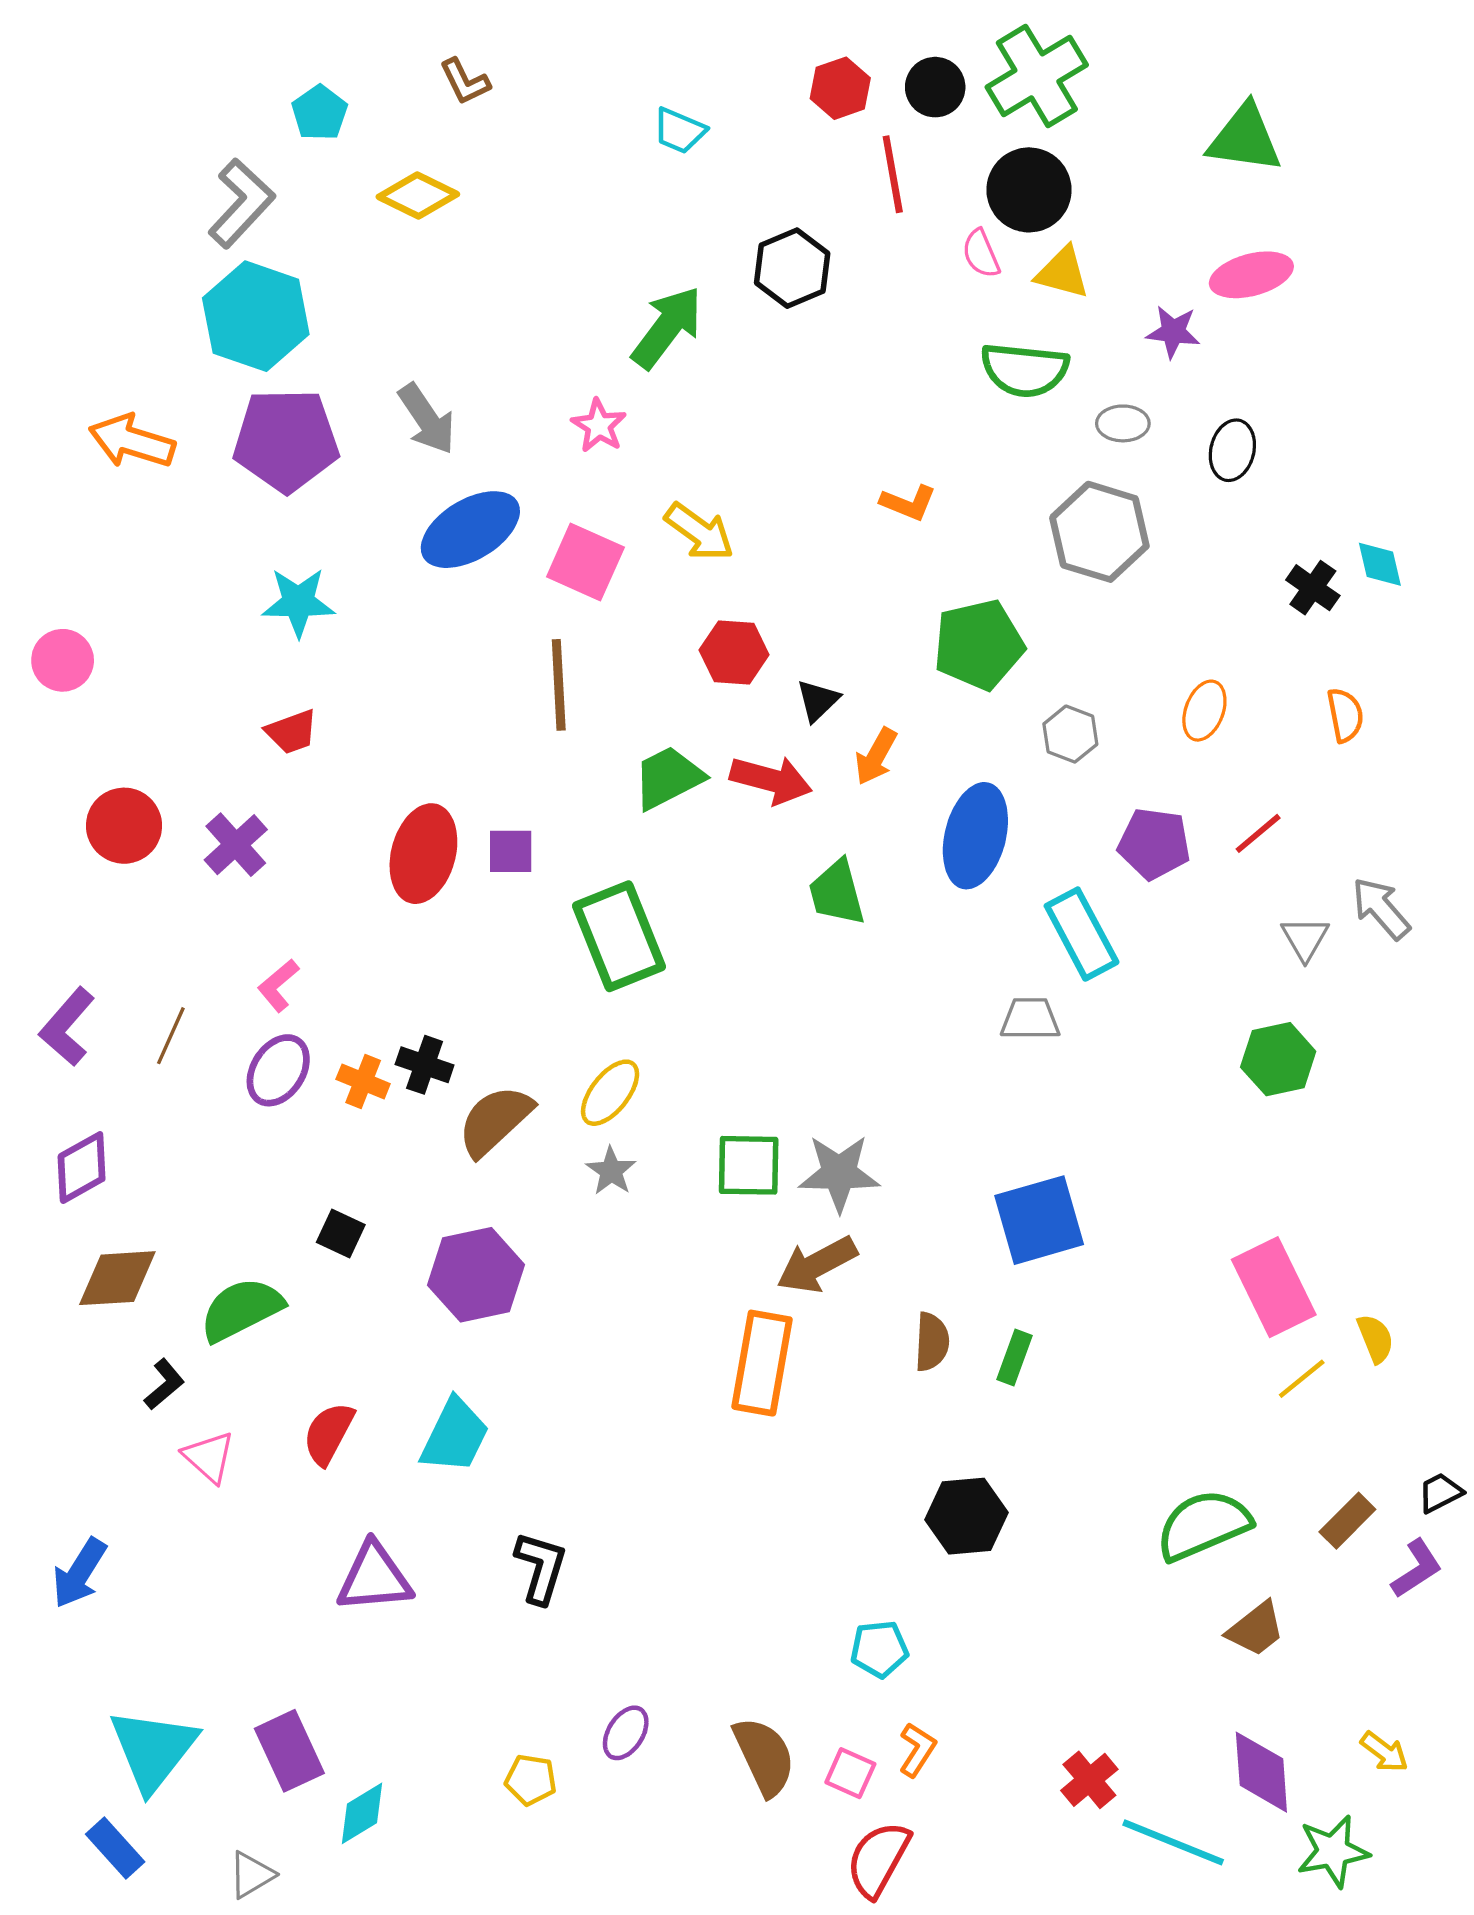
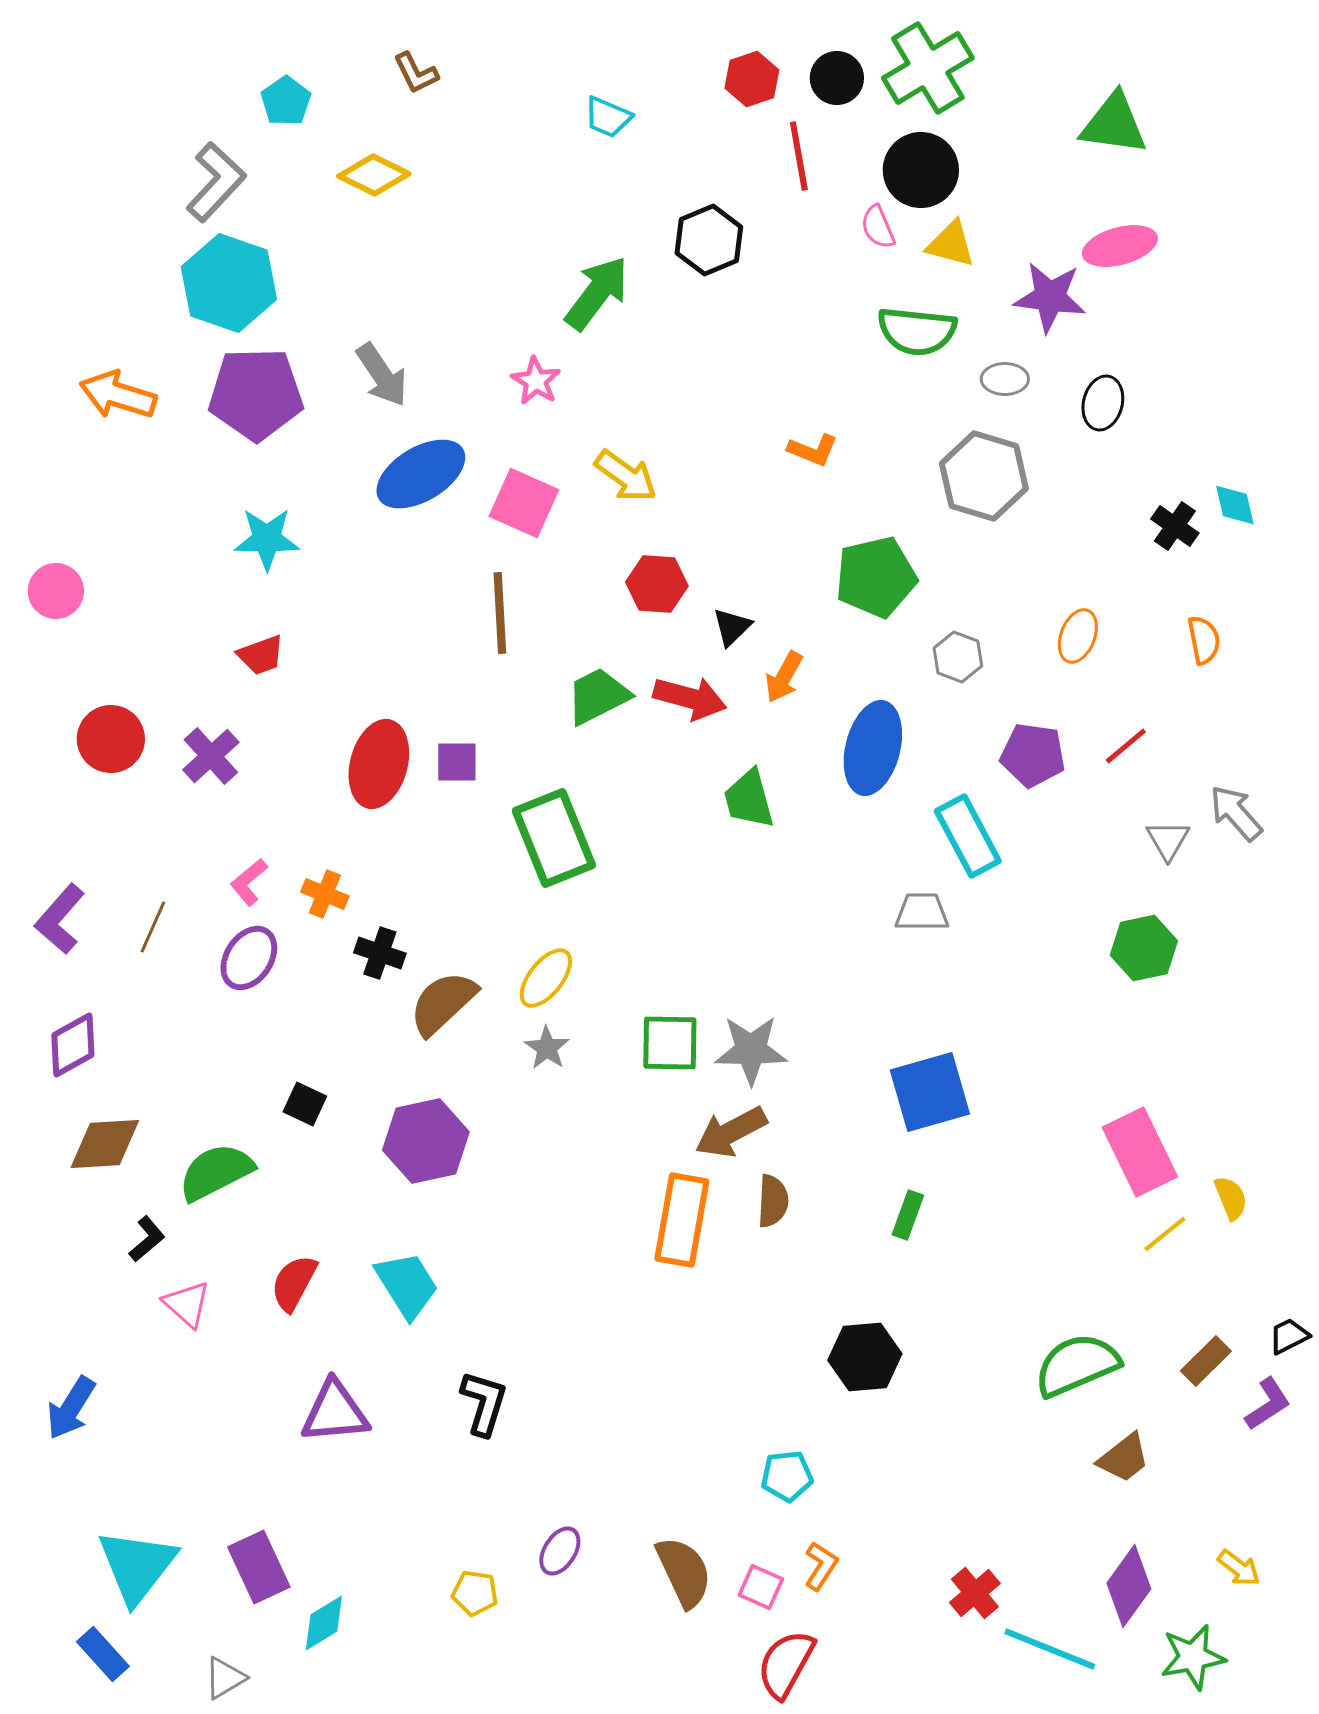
purple star: (1173, 332) -> (1050, 297), size x1.5
orange cross: (363, 1082) -> (325, 894), moved
brown semicircle: (932, 1342) -> (773, 1201), moved
cyan trapezoid: (455, 1436) -> (407, 1285), turned -58
purple diamond: (1261, 1772) -> (1129, 1586), turned 40

